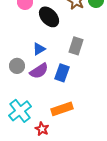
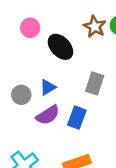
gray circle: (17, 66) -> (21, 95), moved

